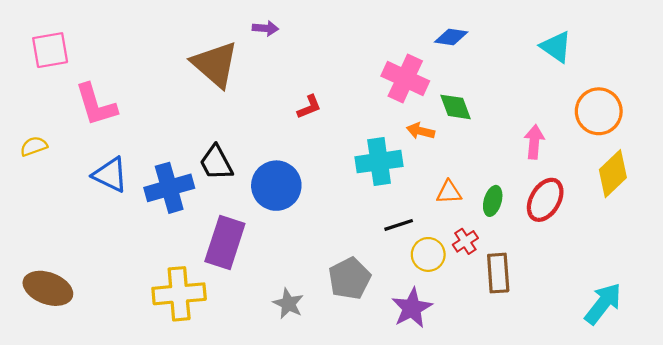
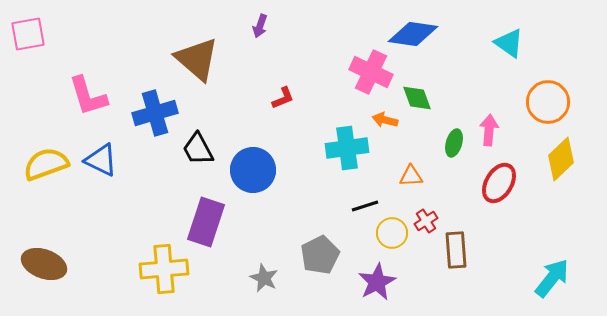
purple arrow: (265, 28) -> (260, 26), moved, turned 105
blue diamond: (451, 37) -> (413, 34), size x1.6
pink square: (50, 50) -> (28, 34), moved
yellow semicircle: (34, 146) -> (46, 164), moved, size x1.8
blue cross: (169, 188) -> (155, 113), moved
green ellipse: (493, 201) -> (454, 143), moved

